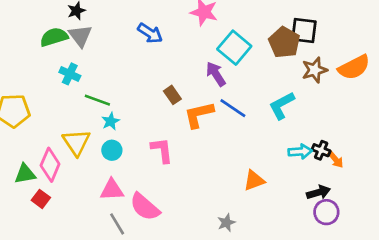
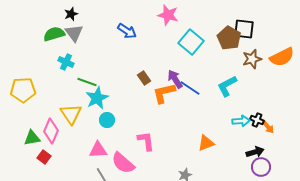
purple arrow: (216, 74) -> (175, 79), moved
cyan star: (111, 121) -> (97, 98), size x1.6
cyan circle: (112, 150) -> (107, 120), moved
pink L-shape: (162, 150) -> (146, 141), moved

